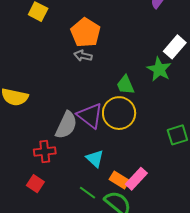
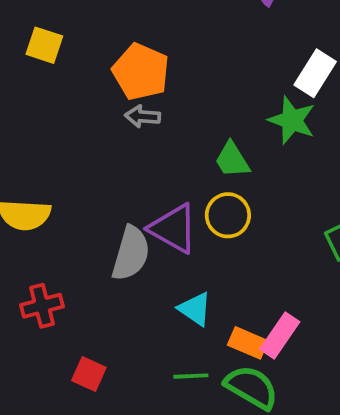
yellow circle: (119, 113) -> (228, 215), size x0.7
red cross: (45, 151) -> (42, 306), moved
green line: (88, 193) -> (191, 376), turned -30

